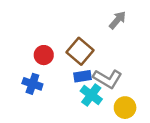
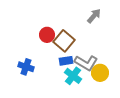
red circle: (44, 55) -> (47, 35), moved
yellow circle: (125, 108) -> (100, 73), moved

